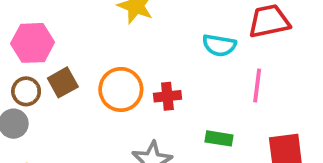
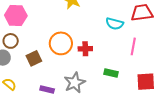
brown square: (63, 82) -> (34, 58), moved

